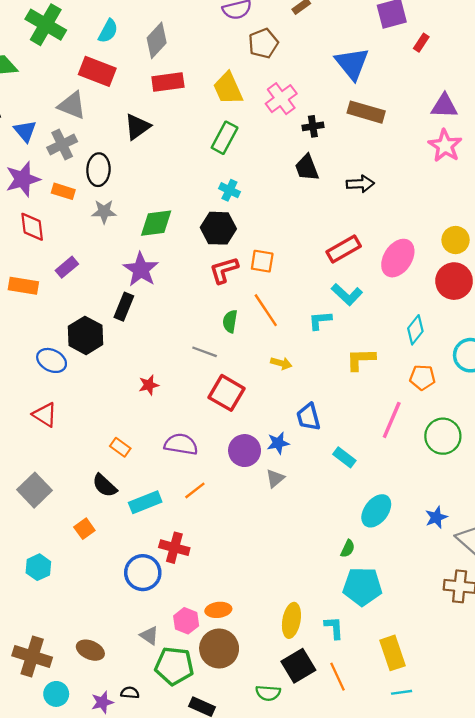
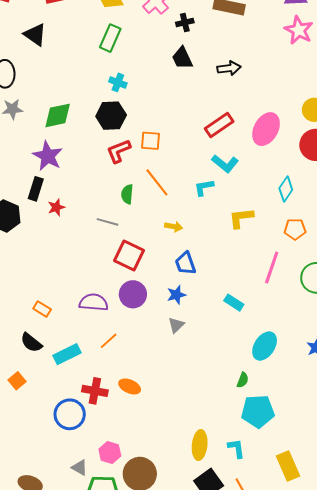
black triangle: (137, 127) -> (35, 35), turned -45
red star: (149, 385) -> (56, 207), moved
blue trapezoid: (308, 417) -> (185, 263), moved
purple circle: (245, 451) -> (133, 294), moved
orange ellipse: (218, 610) -> (130, 386), moved, turned 35

